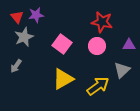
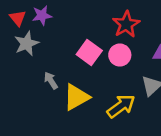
red star: (102, 22) -> (126, 24), turned 30
pink square: (62, 44) -> (89, 52), moved
gray arrow: (16, 66) -> (51, 81), moved, turned 112

